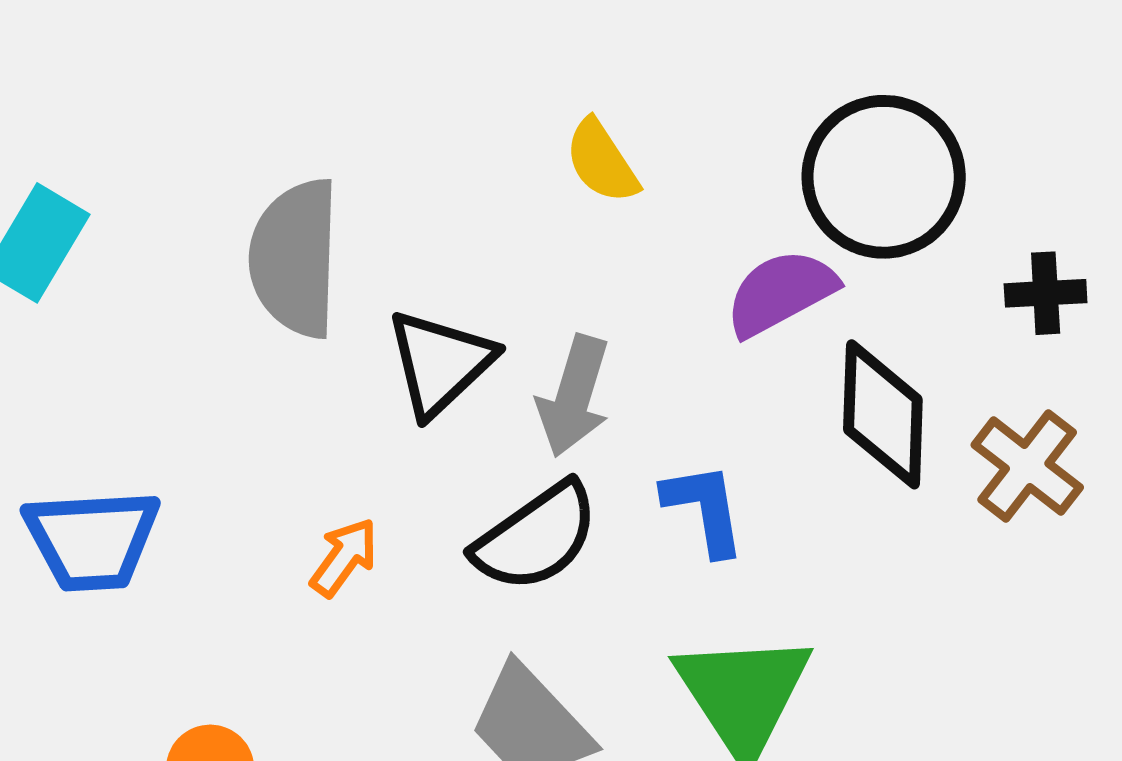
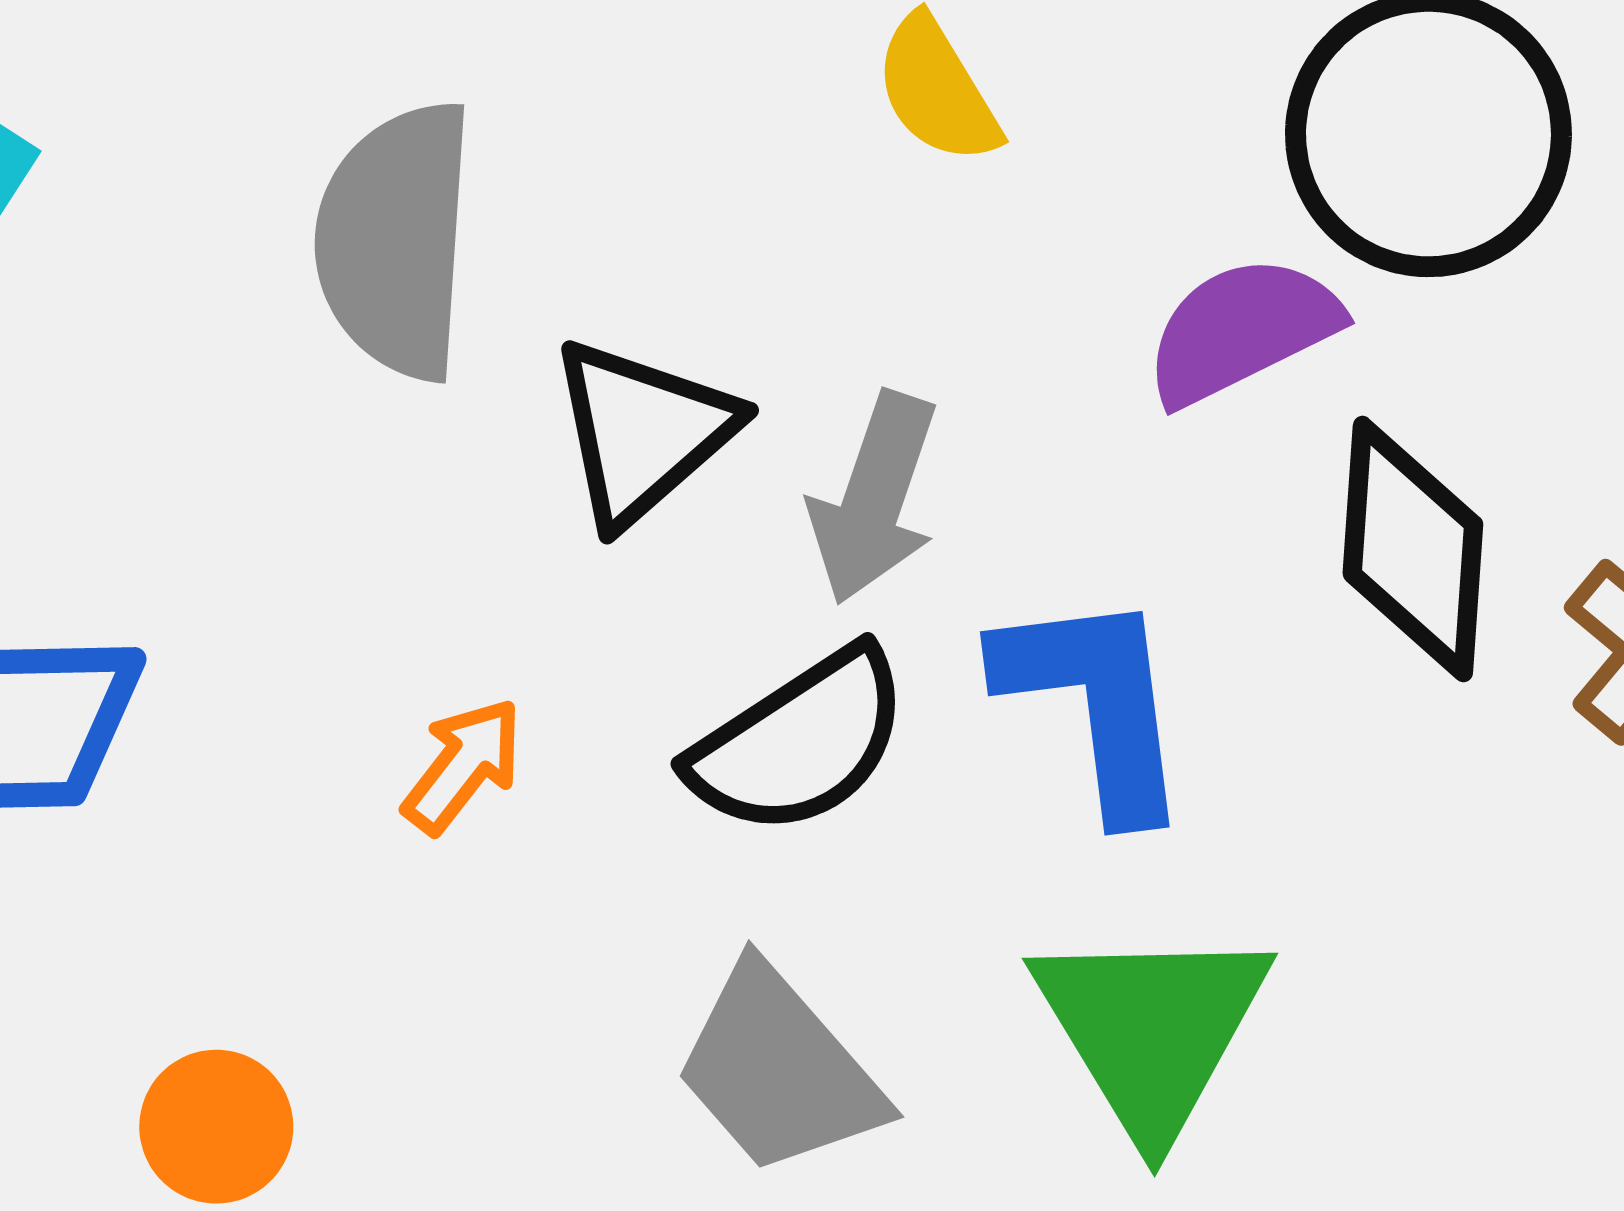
blue L-shape: (704, 509) -> (1095, 703), size x1.4

